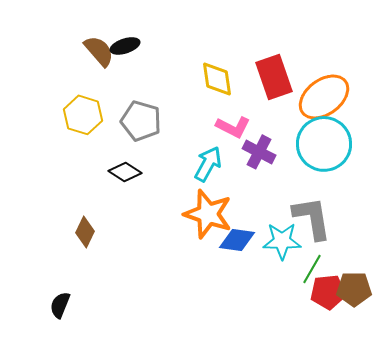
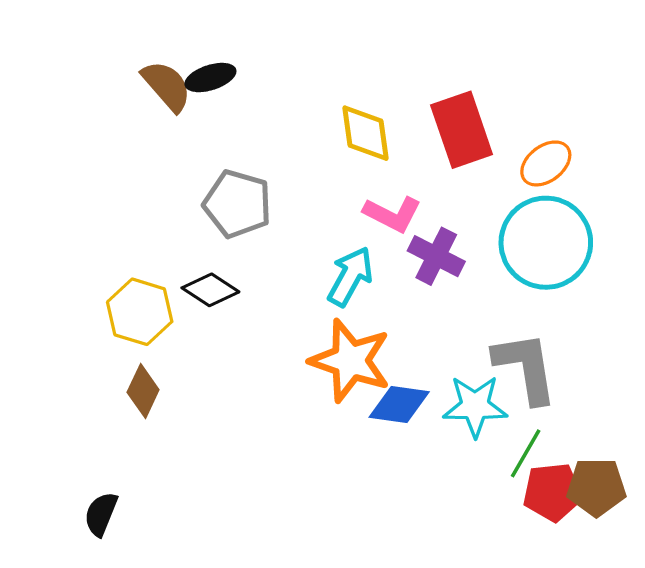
orange ellipse: (324, 97) -> (546, 163), size x0.6
yellow hexagon: (83, 115) -> (140, 312), moved

